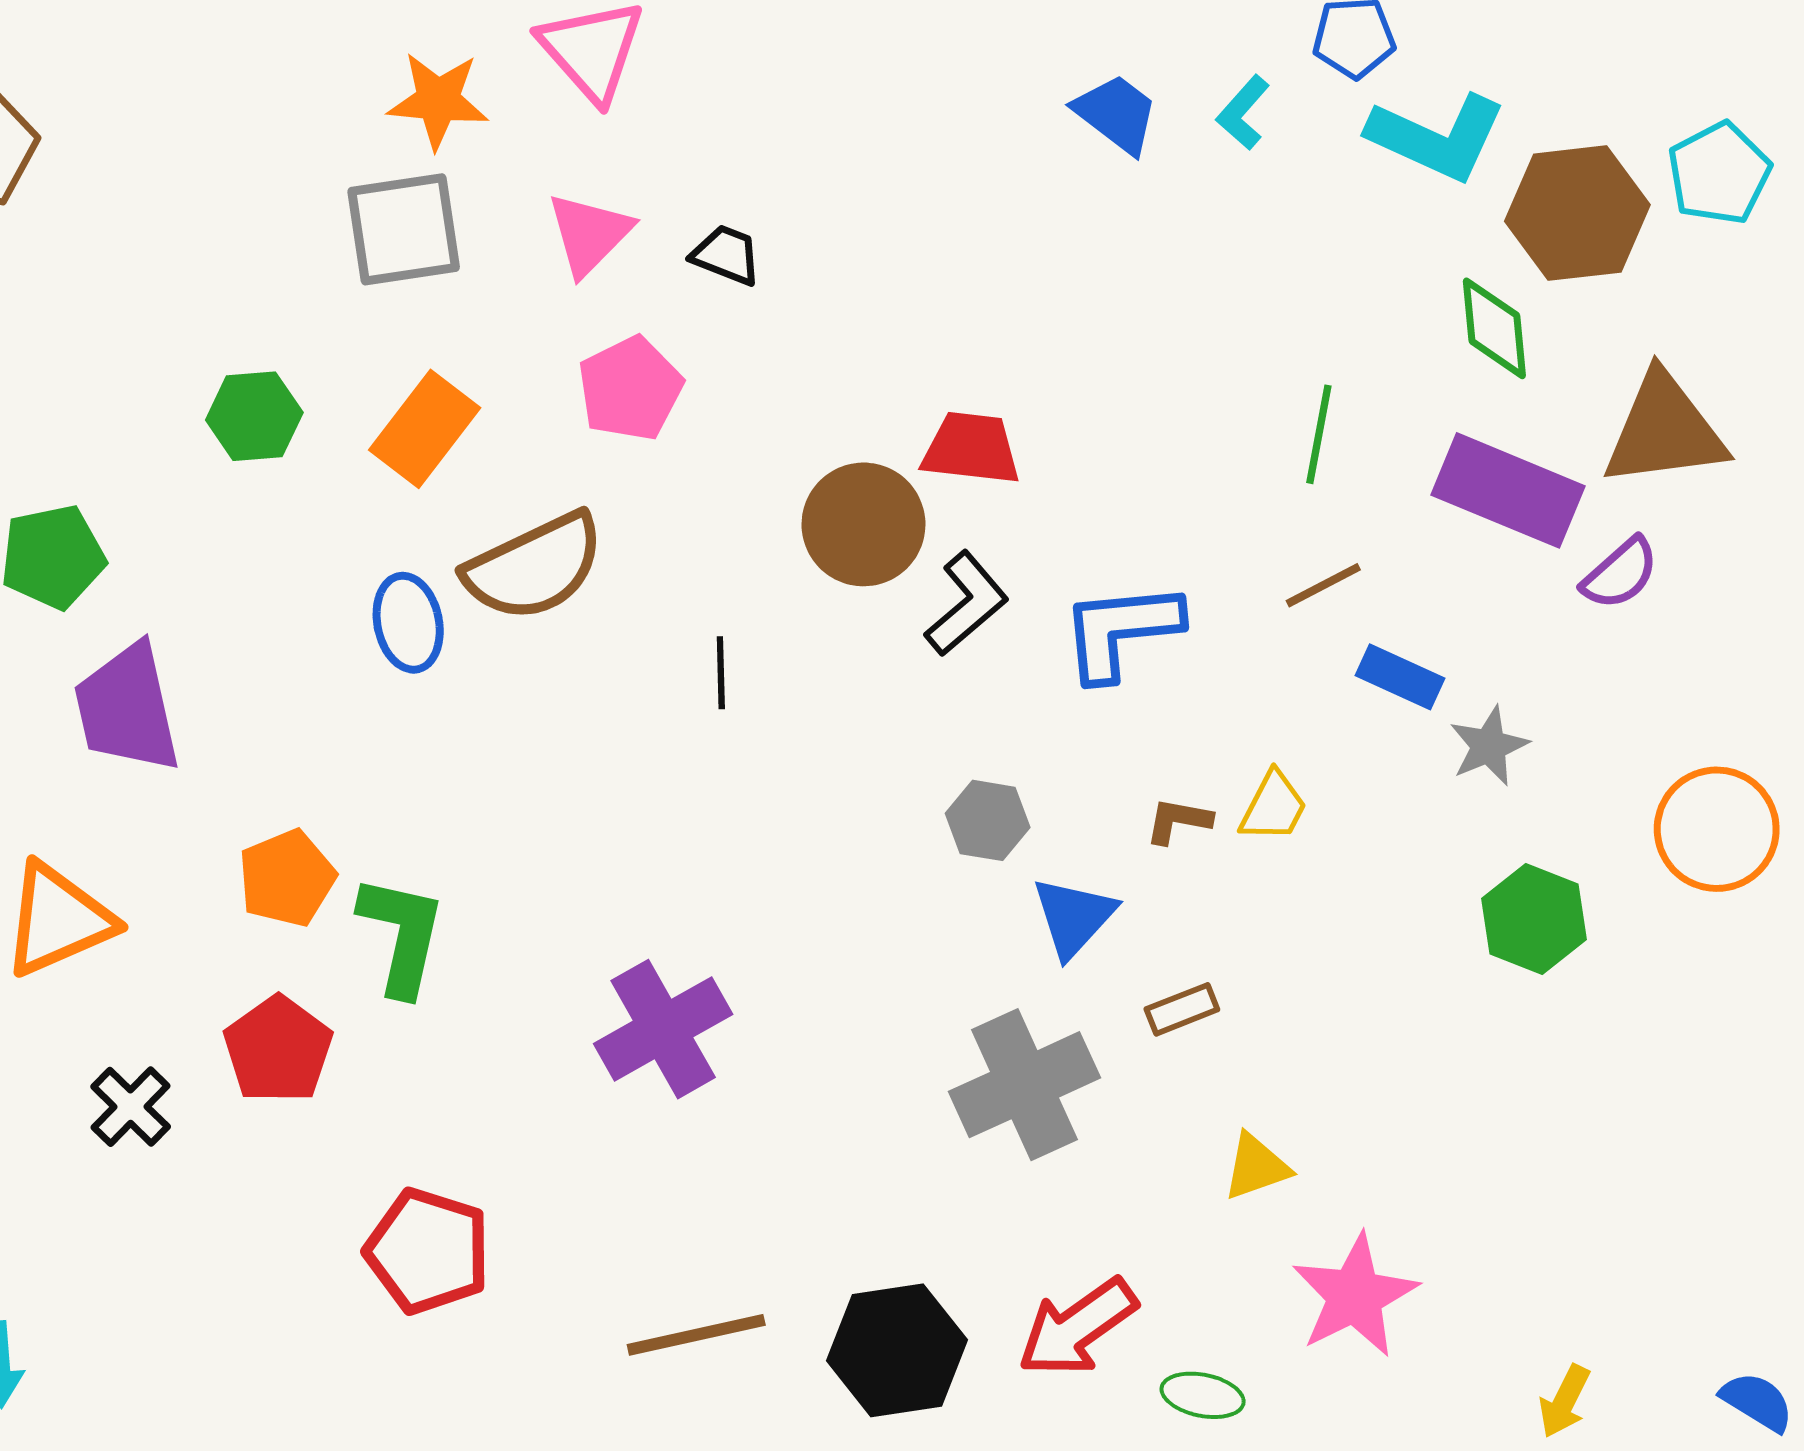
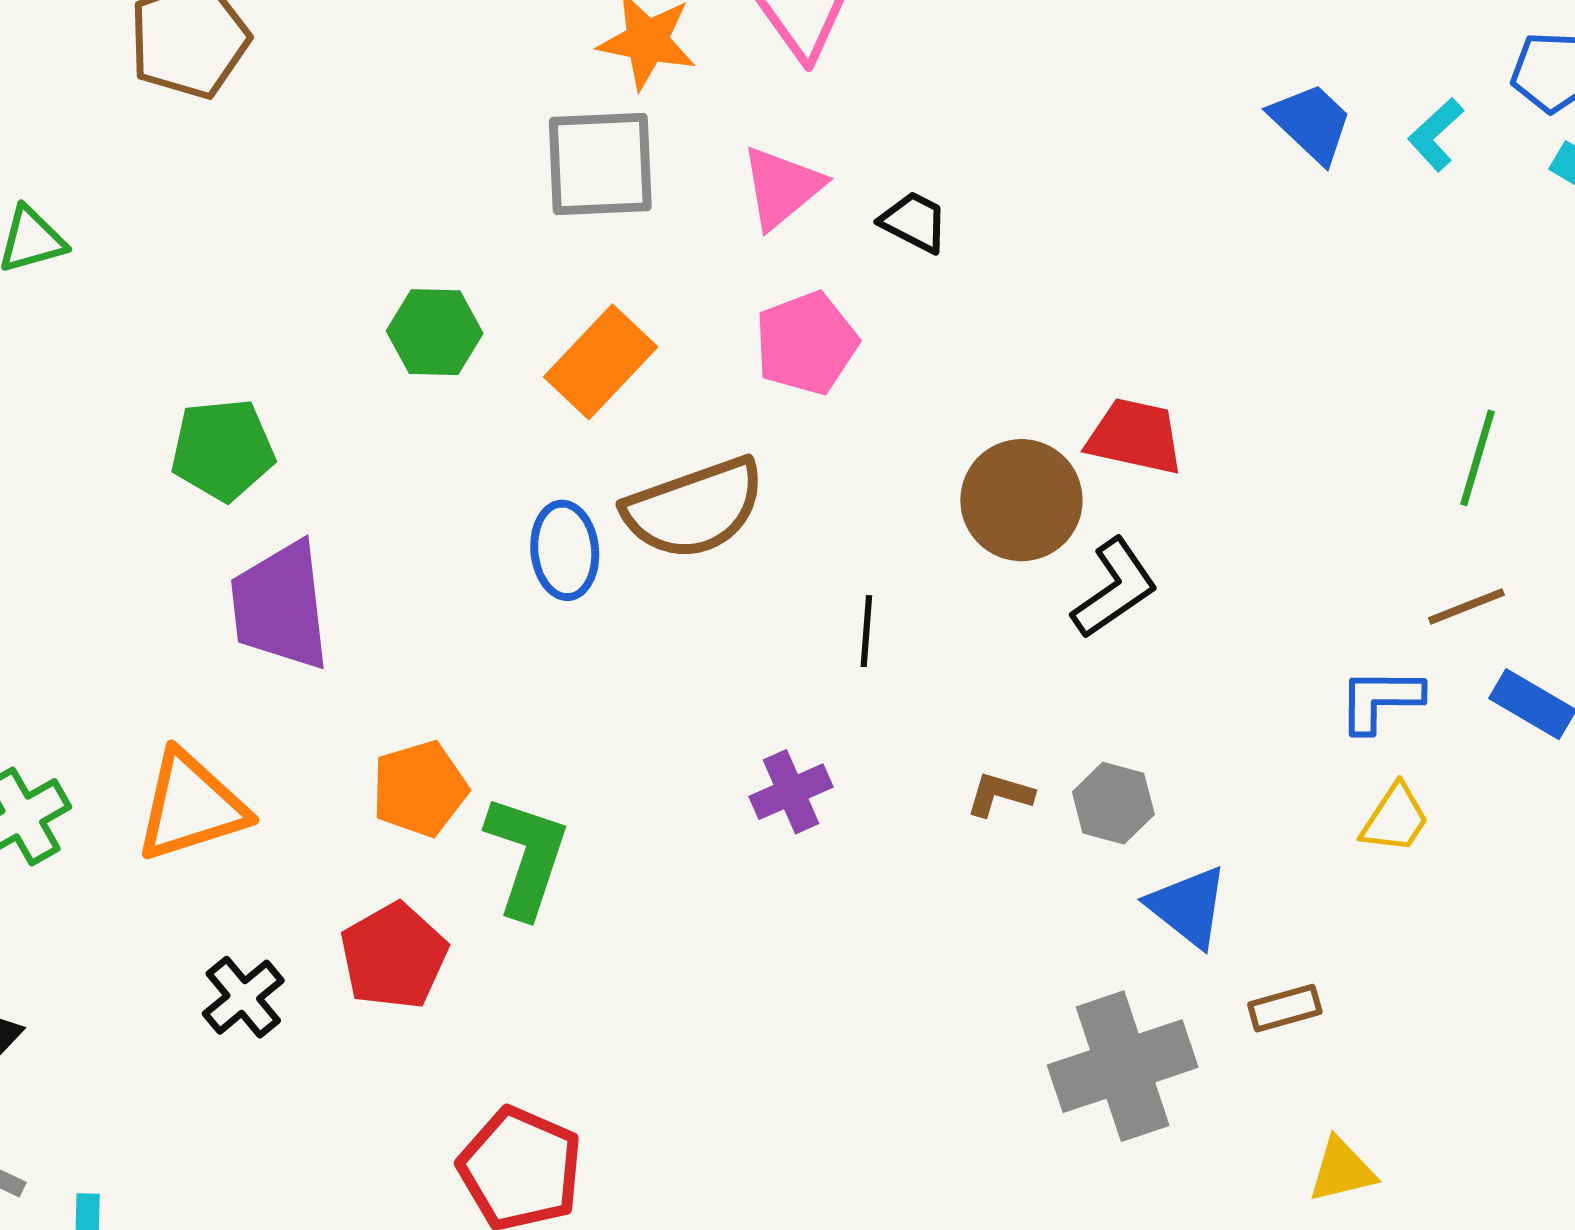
blue L-shape: (1121, 631) -> (1380, 700), moved, size x0.7
brown L-shape: (1178, 821) -> (1000, 794), moved
blue triangle: (1074, 917) -> (1188, 907), turned -40
purple cross: (663, 1029) -> (791, 792), moved, size x0.6

